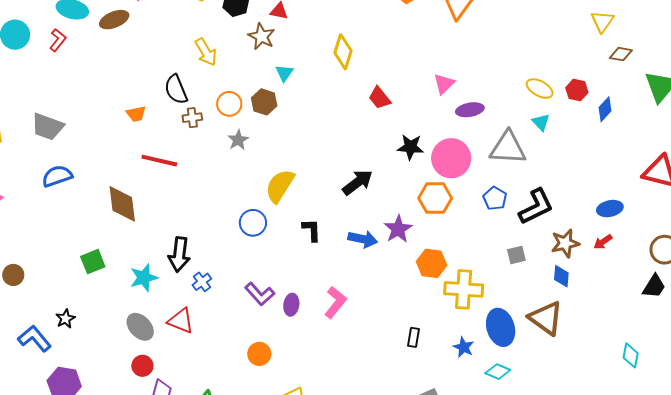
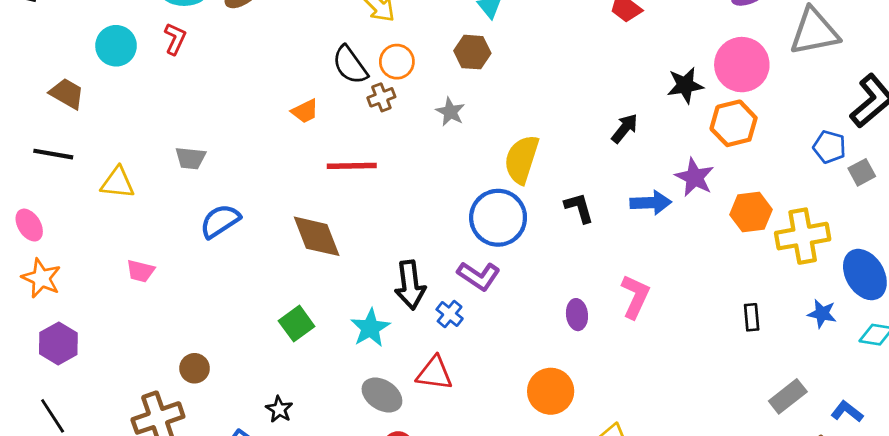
orange circle: (229, 104) -> (397, 62), moved
gray trapezoid: (48, 127) -> (191, 158), size x0.7
black star: (411, 147) -> (685, 85), moved
black arrow: (358, 182) -> (625, 128), size x0.7
blue pentagon: (495, 198) -> (829, 147), moved
blue circle: (253, 223) -> (498, 218), size x1.5
purple L-shape: (260, 294) -> (479, 276), moved
orange circle: (259, 354) -> (551, 391), size x1.4

